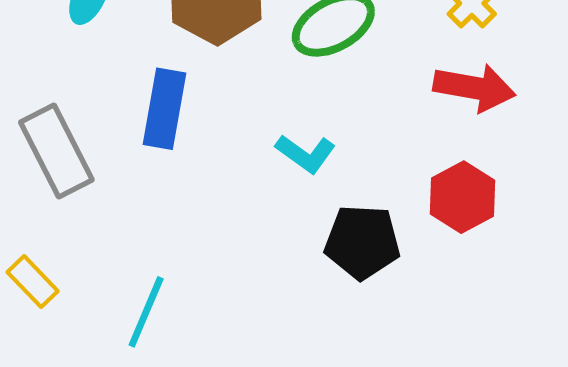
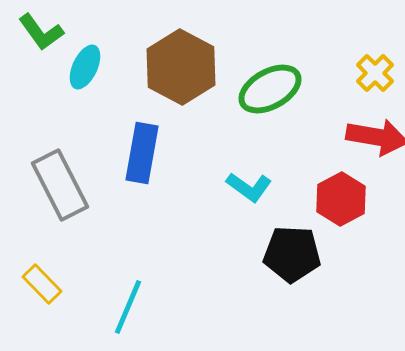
red hexagon: (463, 197) -> (341, 199), moved

